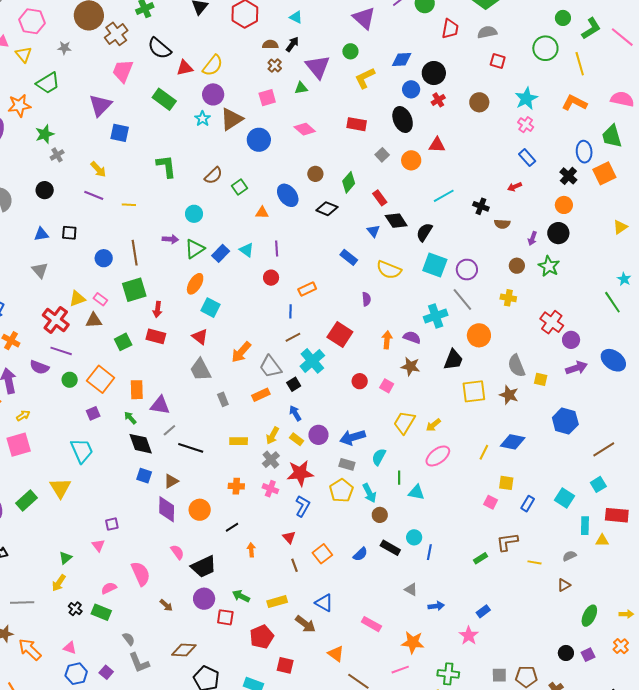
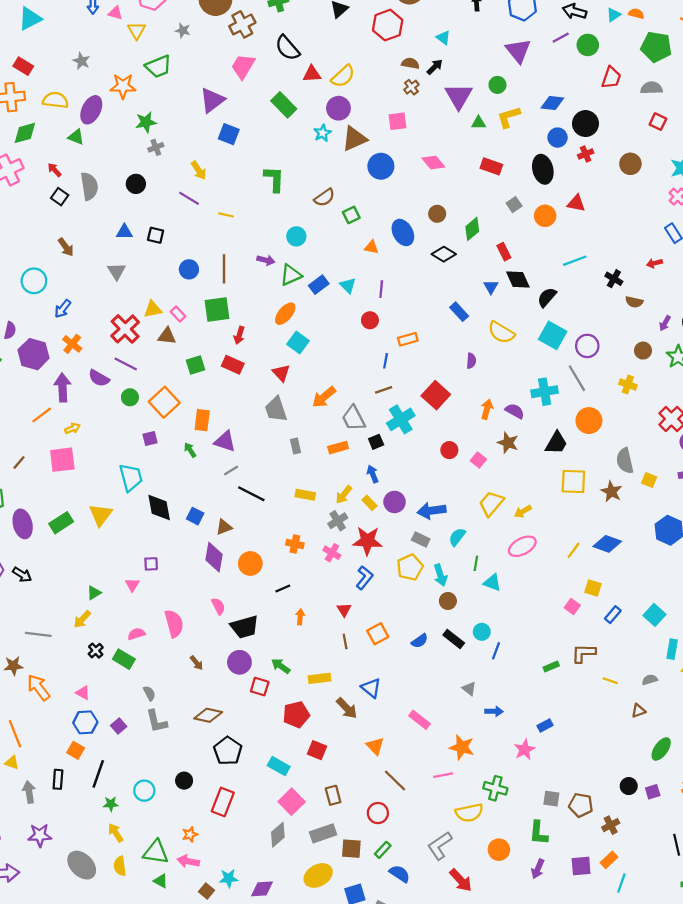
green triangle: (301, 88) -> (478, 123), moved
black diamond: (141, 444) -> (159, 507), moved

